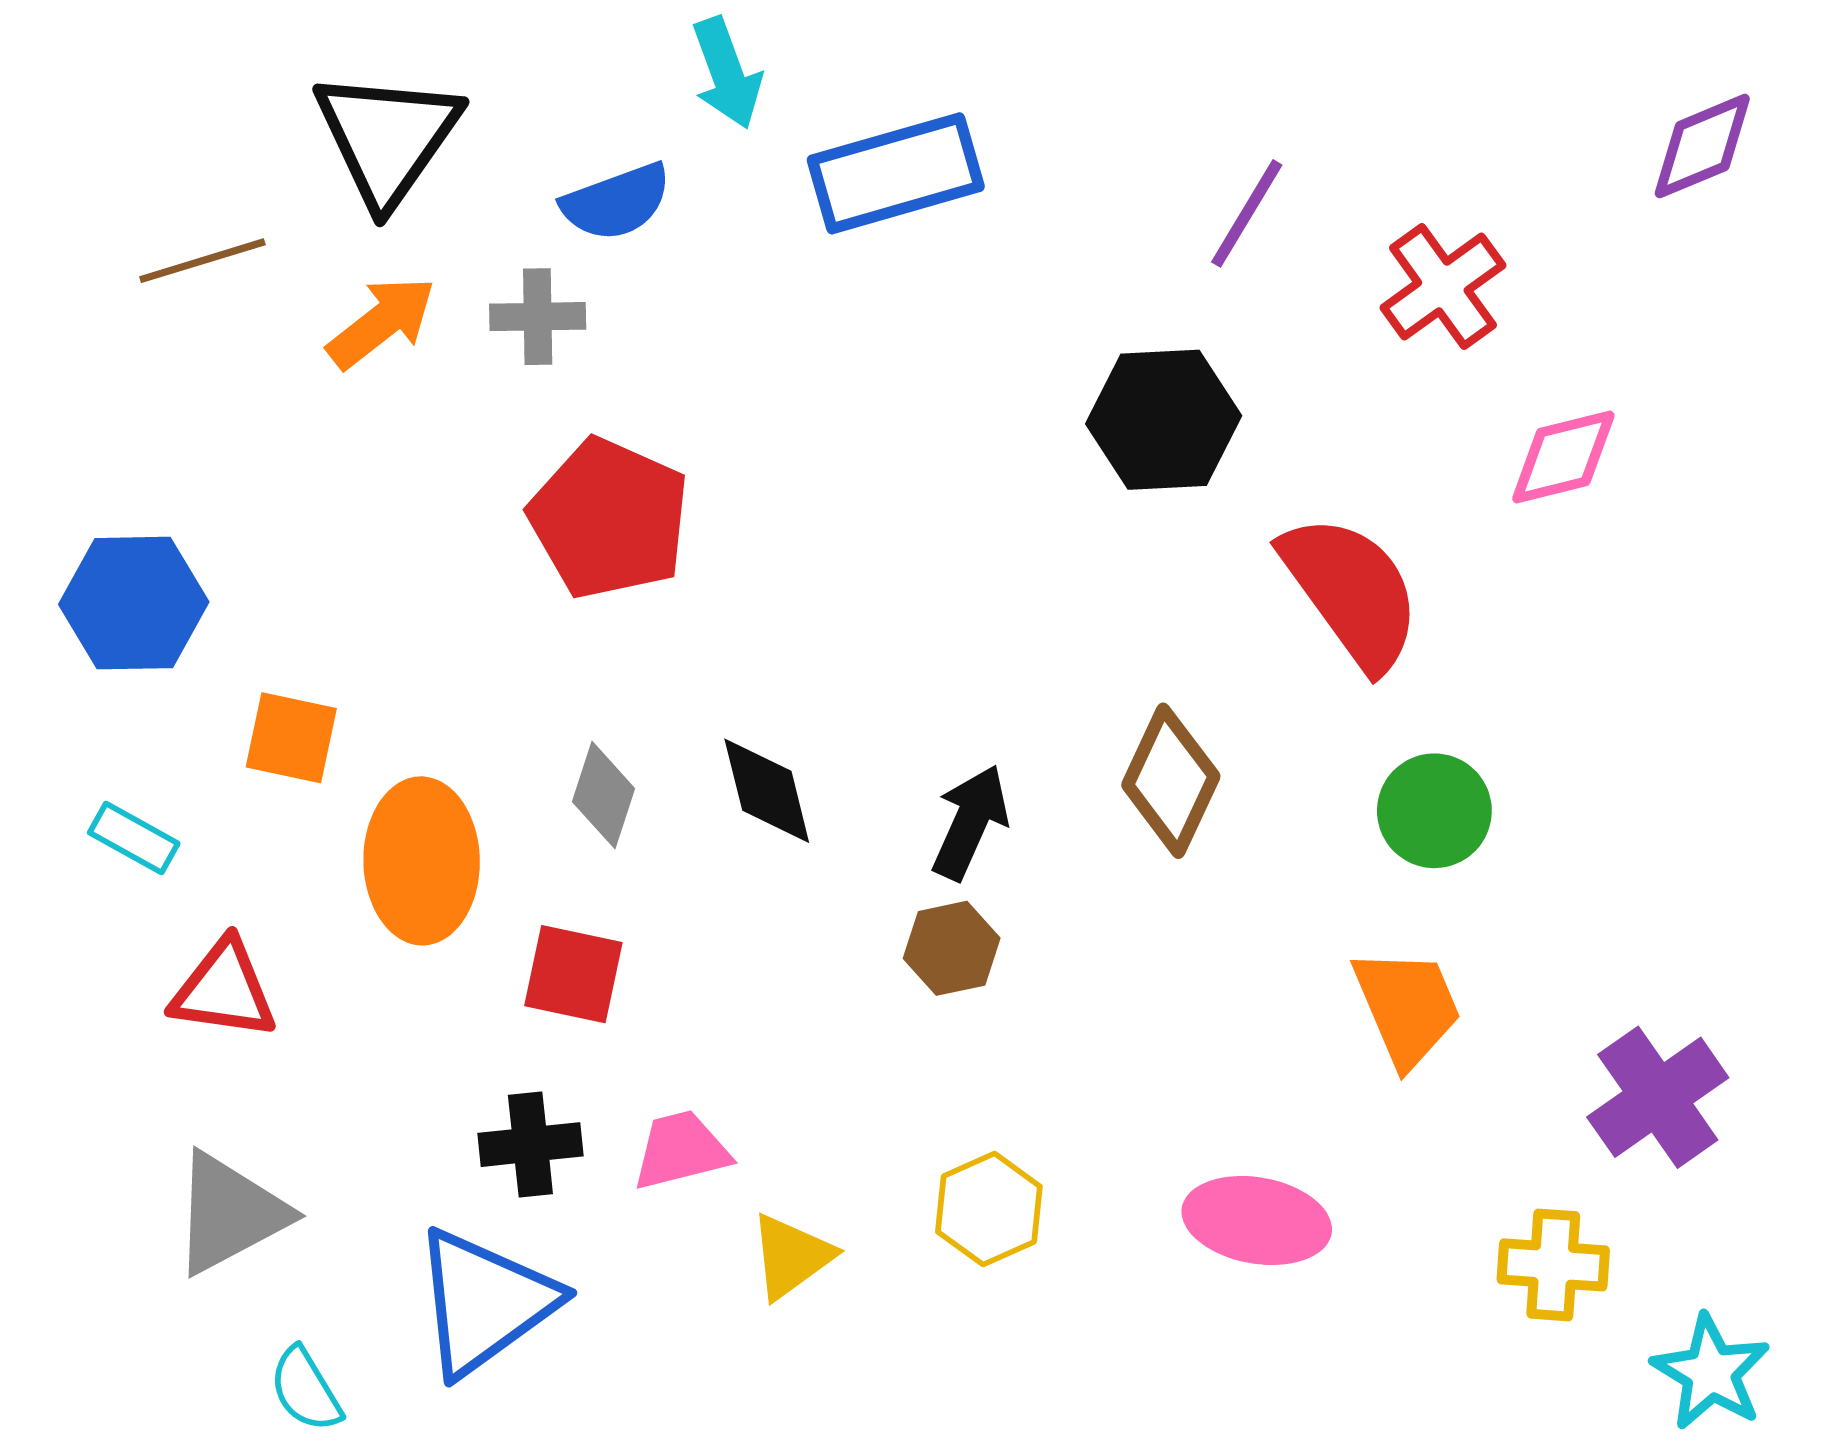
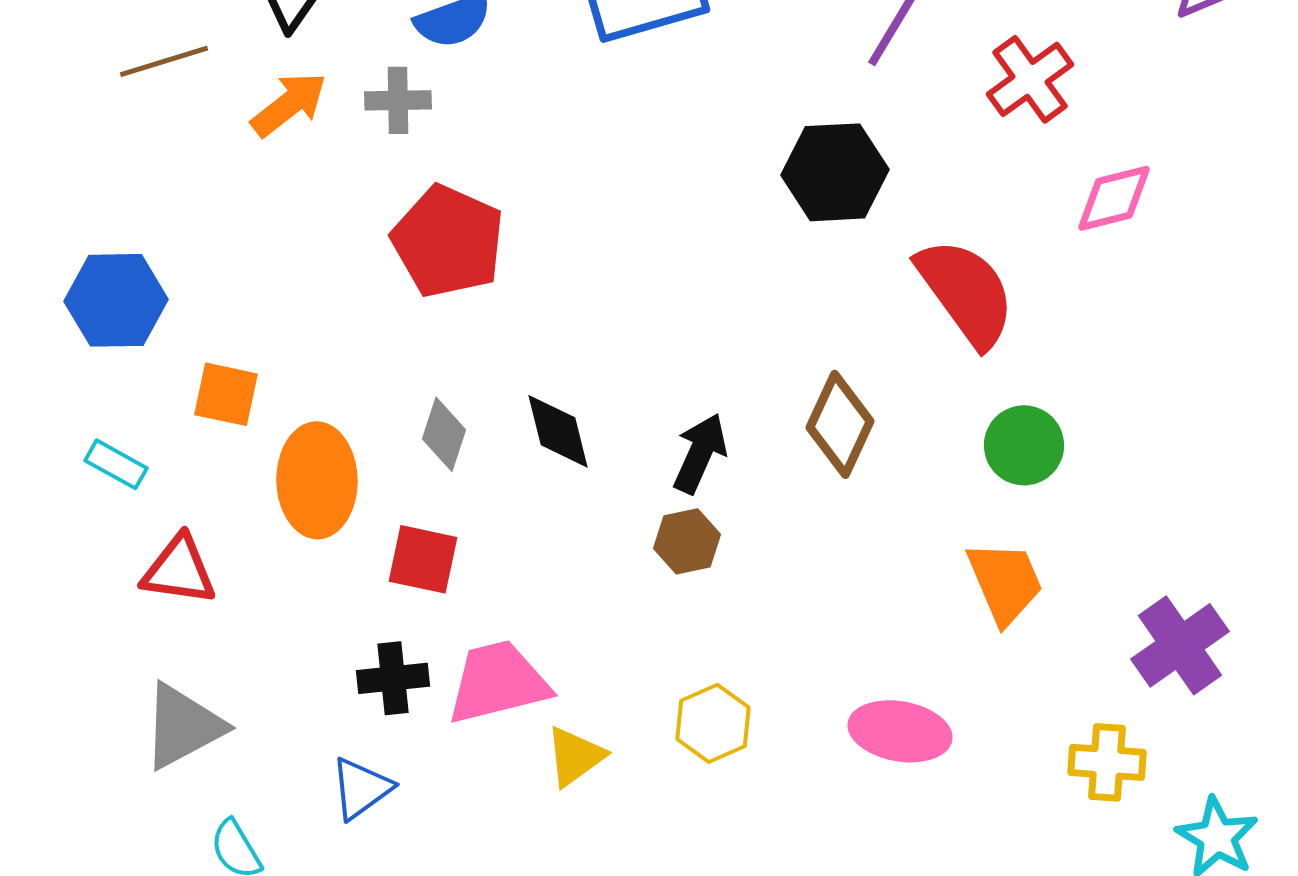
pink trapezoid: (681, 1150) -> (498, 682), size x1.5
blue triangle: (485, 1302) -> (361, 788), size x0.6

